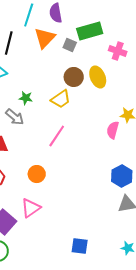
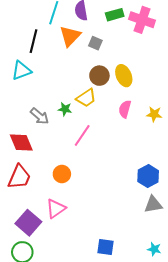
green rectangle: (90, 31) -> (115, 15), moved, size x0.7
pink cross: (118, 51) -> (142, 20), moved, size x1.4
green star: (26, 98) -> (65, 109), moved
pink semicircle: (113, 130) -> (125, 109), moved

